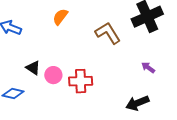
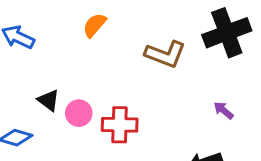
brown L-shape: (108, 33) -> (165, 54), turned 140

